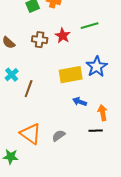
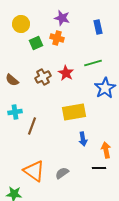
brown cross: (40, 40) -> (43, 77), turned -35
blue star: (97, 67) -> (105, 88), moved
cyan cross: (12, 75) -> (15, 112), turned 32
blue arrow: (80, 102) -> (83, 139), turned -120

